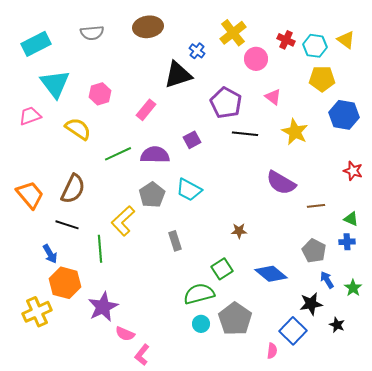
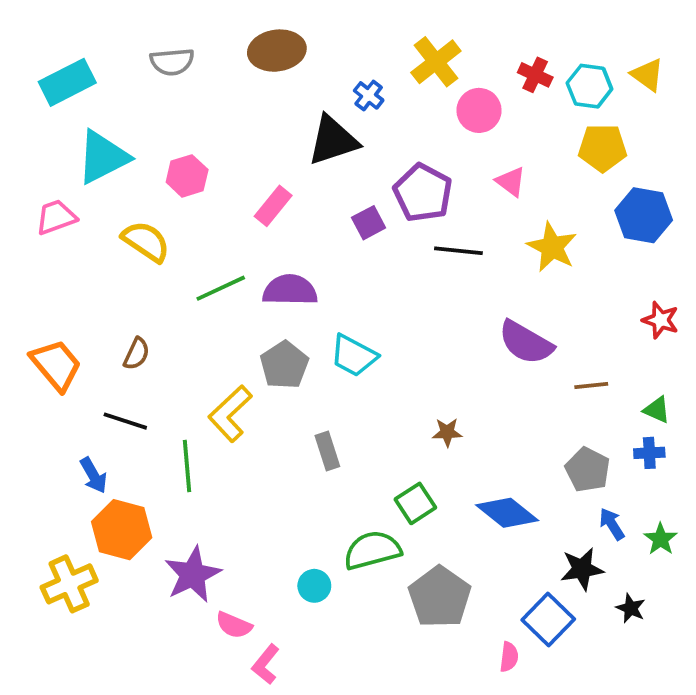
cyan triangle: (55, 84) -> (103, 157), turned 40
purple square: (192, 140) -> (369, 223), moved
brown semicircle: (73, 189) -> (137, 354), size x0.6
cyan circle: (201, 324) -> (314, 586), moved

